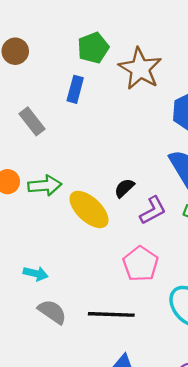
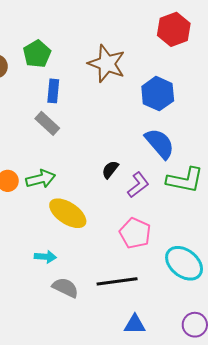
green pentagon: (93, 48) -> (37, 54), moved
gray rectangle: (32, 121) -> (47, 123), moved
yellow ellipse: (89, 209) -> (68, 213), moved

